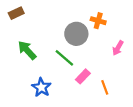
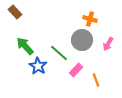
brown rectangle: (16, 13) -> (15, 12), turned 72
gray circle: (76, 34) -> (82, 40), moved
blue star: (41, 87) -> (38, 66), moved

